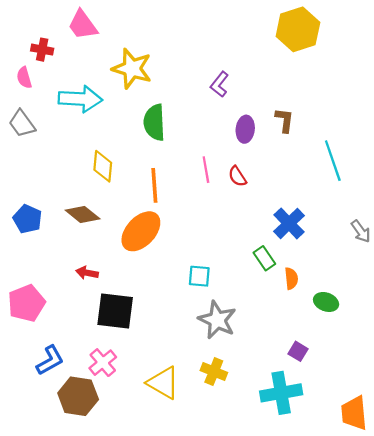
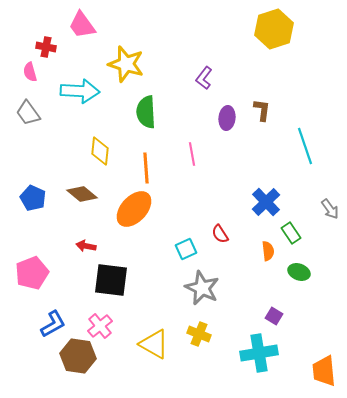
red semicircle: (237, 176) -> (220, 234), moved
green rectangle: (264, 258) -> (291, 233), moved
cyan square: (199, 276) -> (186, 249), turned -30

